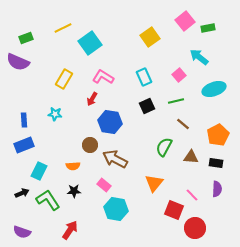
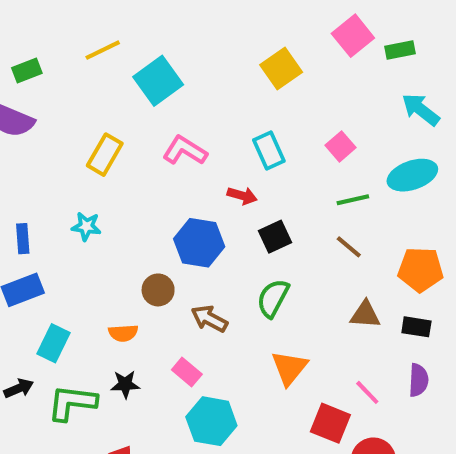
cyan arrow: (199, 57) -> (421, 109), moved
red arrow: (92, 99) -> (242, 196), moved, turned -104
green line: (176, 101) -> (353, 200), moved
black square: (147, 106) -> (275, 237), moved
orange pentagon: (218, 135) -> (421, 269), turned 30
green semicircle: (164, 147) -> (273, 298), moved
brown arrow: (115, 159) -> (209, 319), size x0.7
green L-shape: (48, 200) -> (72, 403), turned -50

